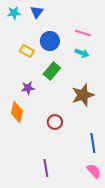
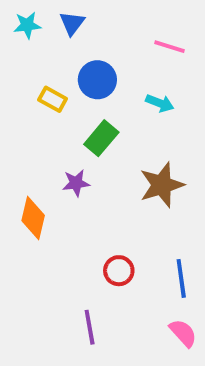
pink line: (83, 33) -> (169, 47), moved
purple star: (28, 88) -> (76, 183), moved
red circle: (55, 122) -> (119, 271), moved

